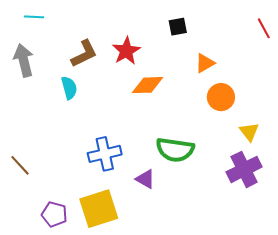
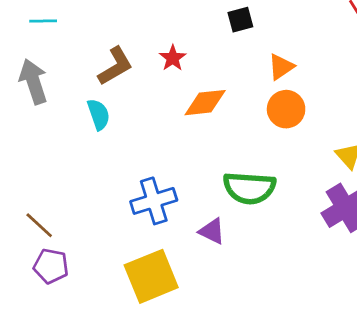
red star: (126, 51) -> (173, 58), size x0.7
orange circle: (221, 97) -> (286, 109), moved
purple pentagon: (54, 214) -> (51, 266), moved

